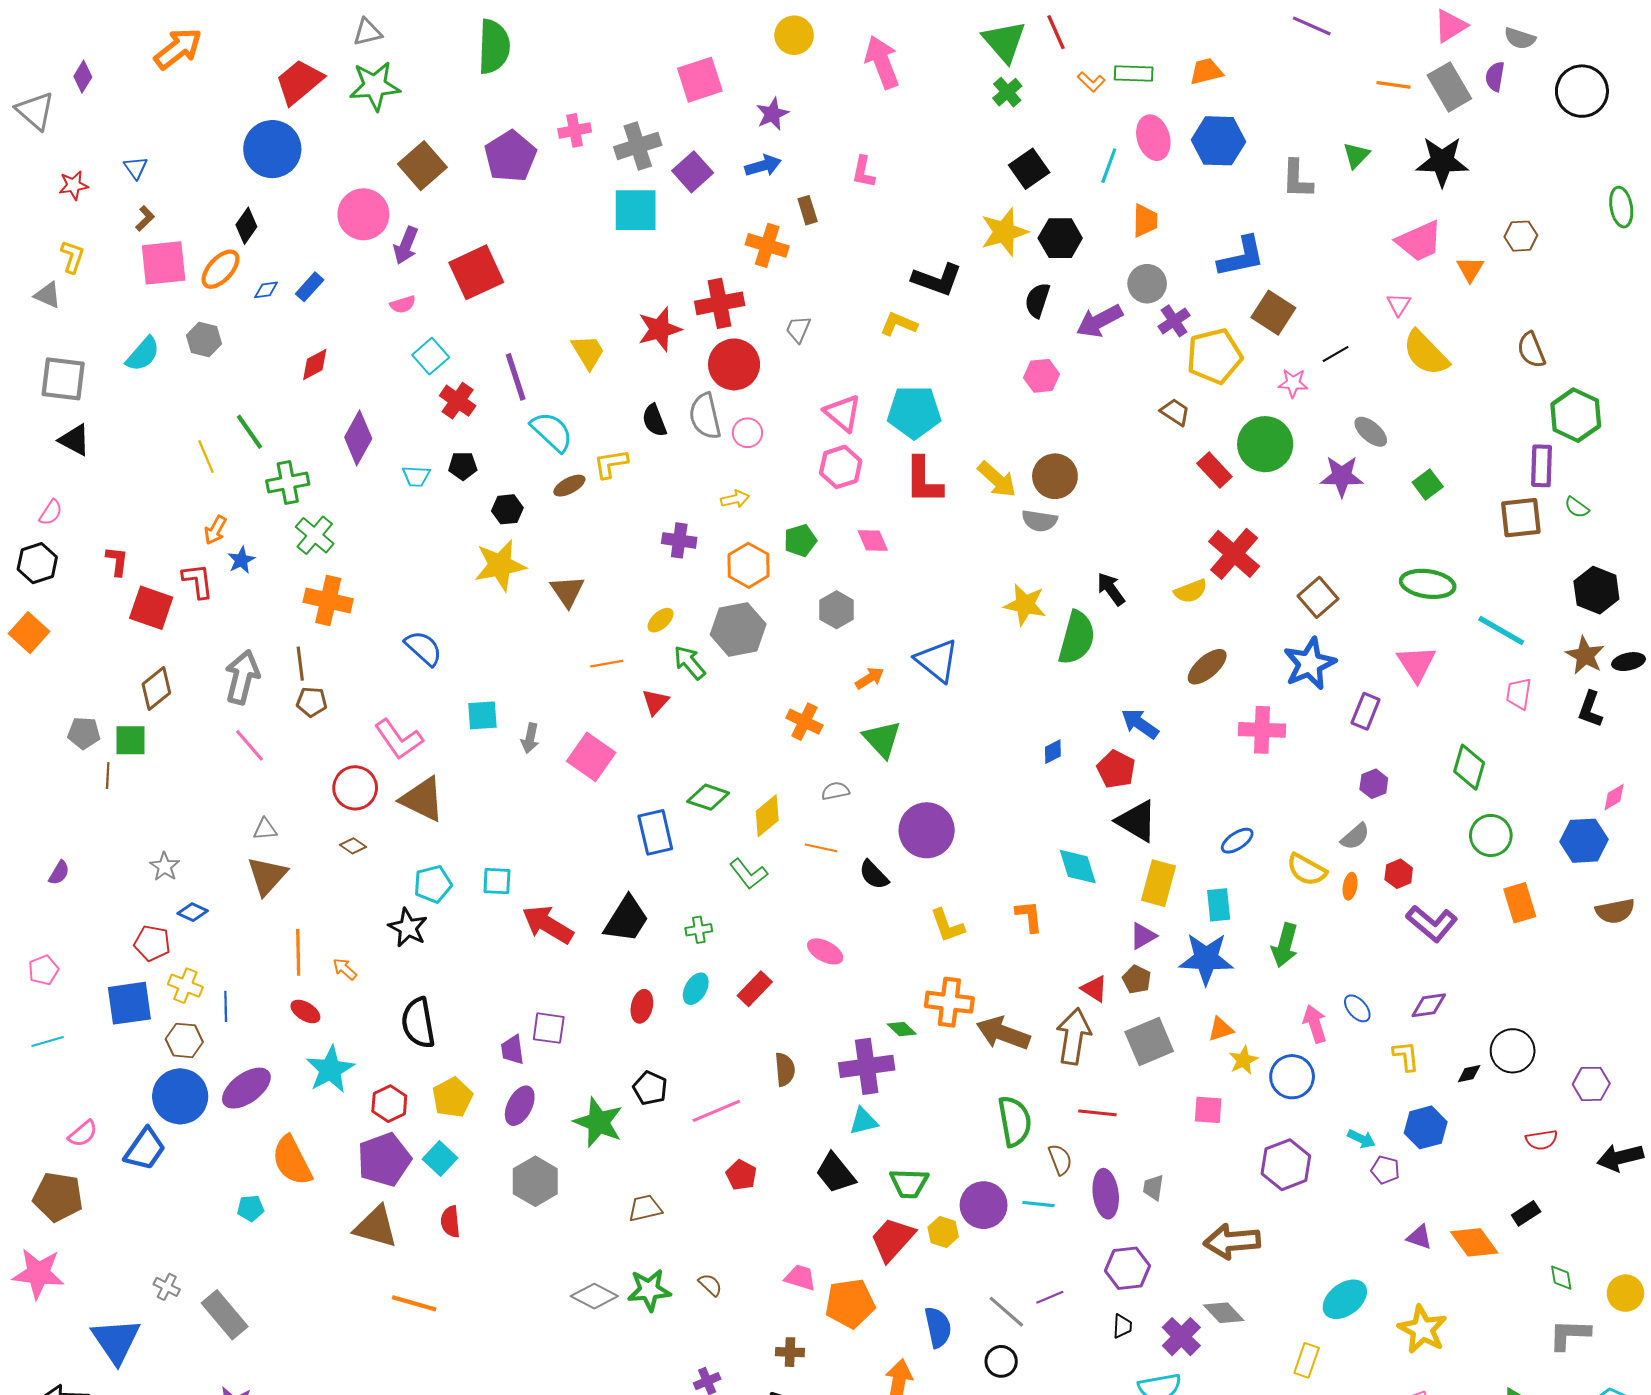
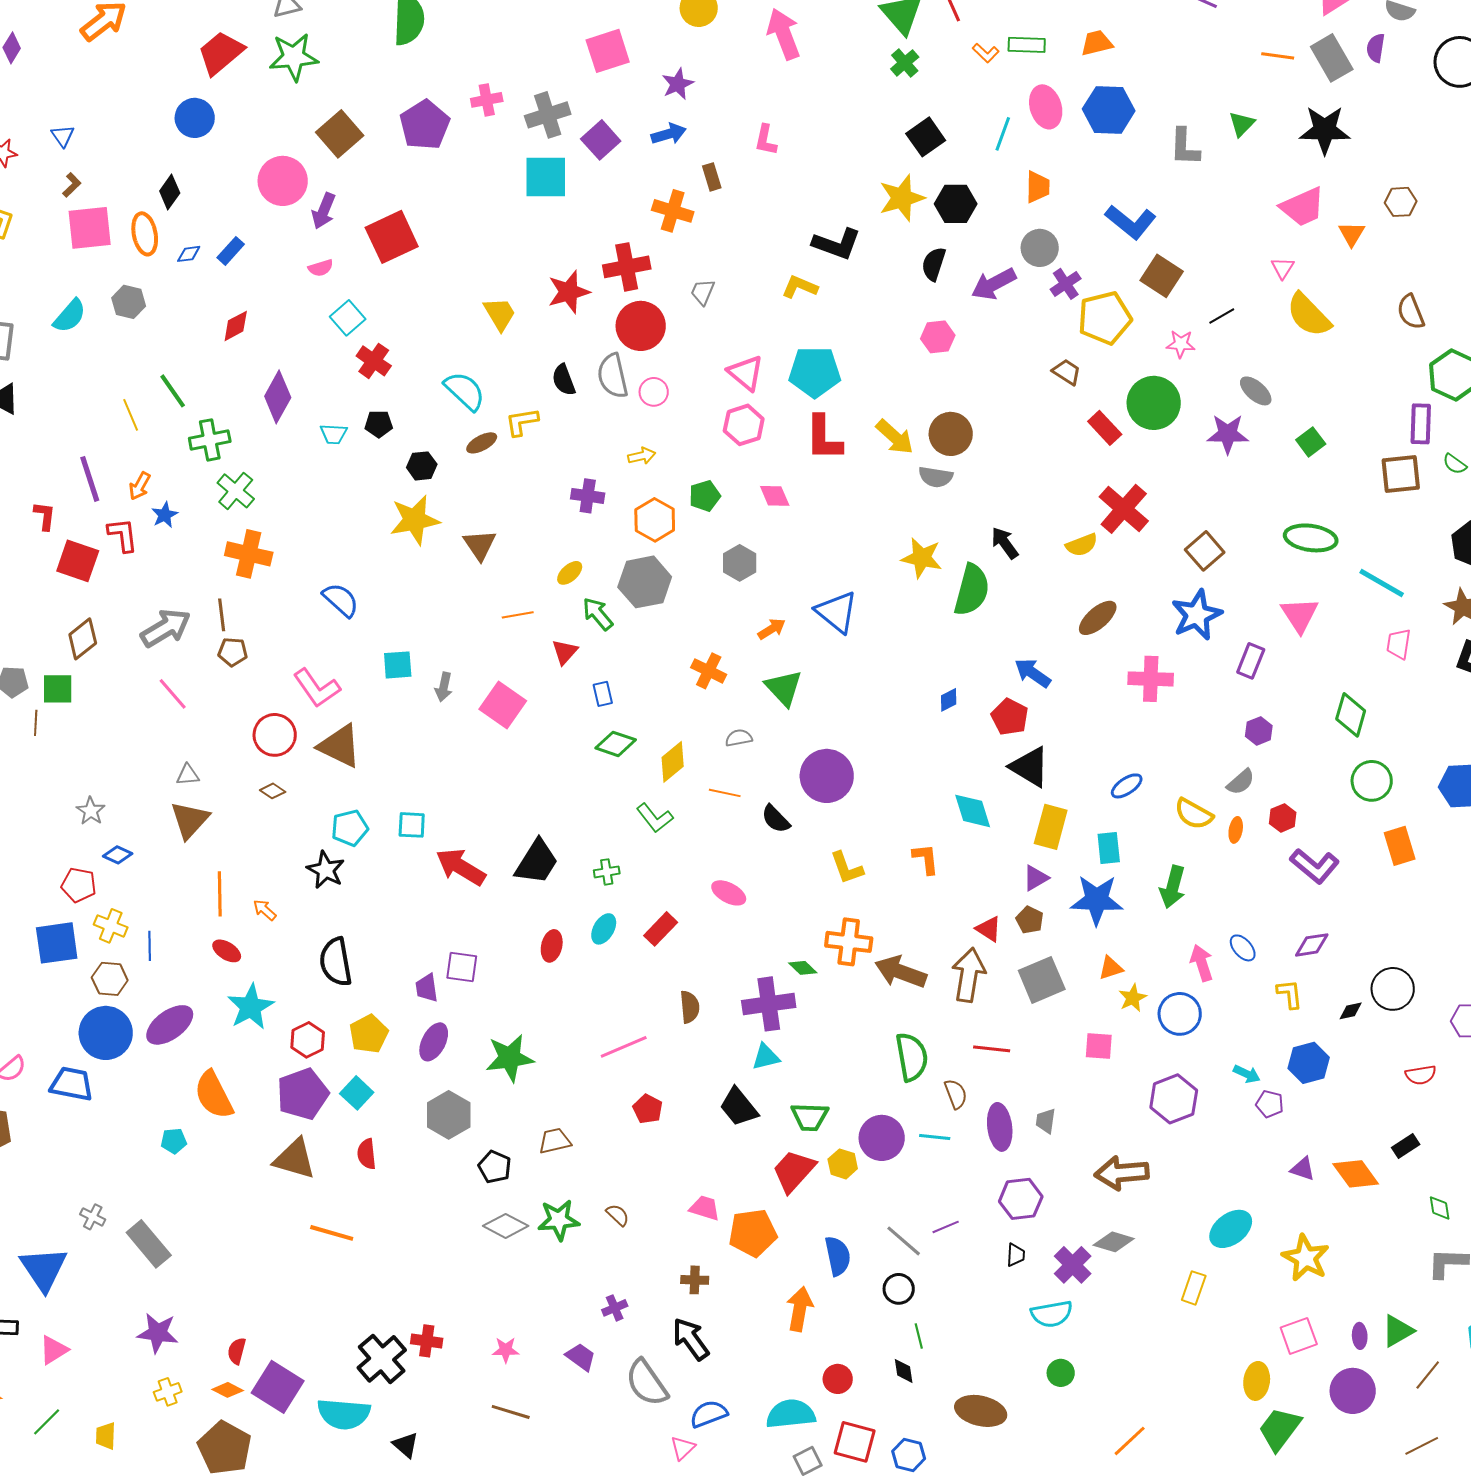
blue circle: (272, 149) -> (195, 118), size x0.7
blue L-shape: (1241, 257) -> (1131, 222), turned 51
orange ellipse: (221, 269) -> (145, 234), turned -54
purple line: (516, 377) -> (90, 479), moved
gray arrow: (242, 677) -> (166, 628), turned 45
blue rectangle: (655, 832) -> (603, 694), moved, size x0.6
black pentagon: (650, 1088) -> (495, 1167), moved
green star: (598, 1122) -> (510, 1058), turned -30
blue trapezoid: (145, 1149) -> (72, 1084), turned -114
gray diamond: (1224, 1313) -> (1114, 1242), turned -30

